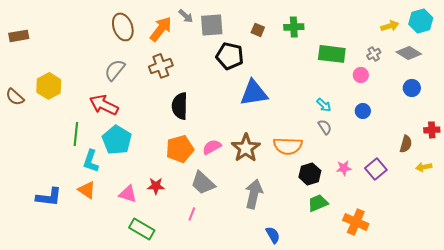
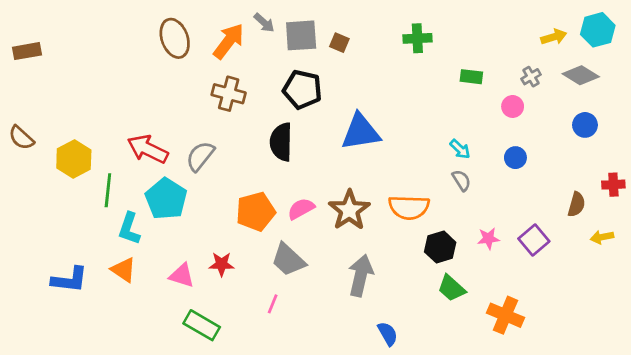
brown square: (258, 30) -> (339, 43), moved
green rectangle: (332, 54) -> (471, 77), size x0.6
black pentagon: (230, 56) -> (302, 89), moved
brown cross: (161, 66) -> (229, 94), turned 35
gray semicircle: (115, 70) -> (200, 156), moved
yellow hexagon: (49, 86) -> (74, 159), moved
black semicircle: (180, 106) -> (281, 142), moved
green trapezoid: (318, 203) -> (452, 288), turned -115

